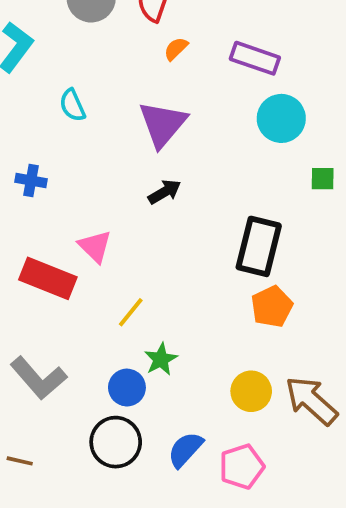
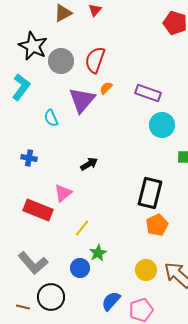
purple triangle: (163, 124) -> (82, 100), moved
black arrow: (165, 192) -> (89, 164), moved
pink triangle: (95, 246) -> (63, 193), turned 36
black circle: (116, 442) -> (51, 297), moved

